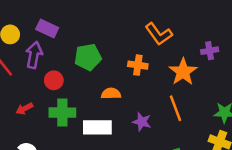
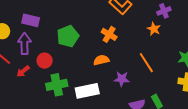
orange cross: (138, 65) -> (109, 34), turned 35
orange star: (183, 72) -> (154, 29), moved, size x0.6
orange semicircle: (111, 94) -> (101, 60), moved
red arrow: (24, 109) -> (23, 71), moved

